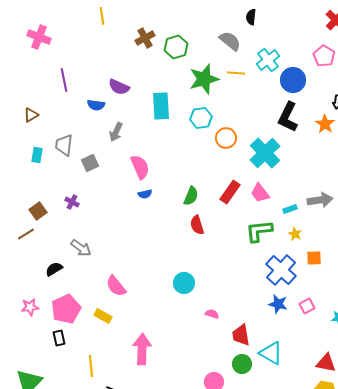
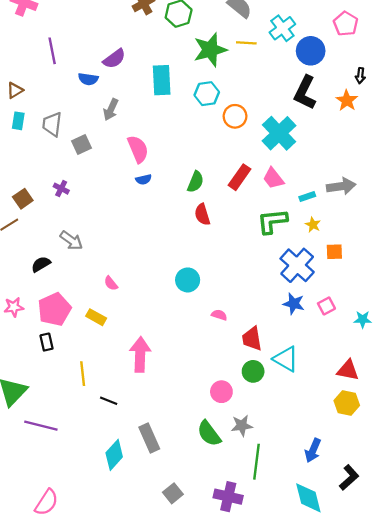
purple semicircle: (119, 87) -> (114, 59), turned -60
cyan rectangle: (37, 155) -> (18, 121), moved
pink semicircle: (116, 286) -> (111, 283), size x0.6

